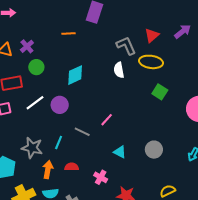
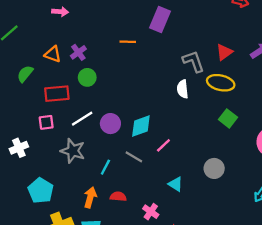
cyan diamond: (75, 75) -> (141, 126), moved
gray star: (32, 148) -> (73, 151), moved
gray circle: (154, 150) -> (214, 168), moved

